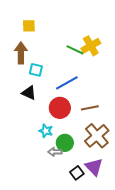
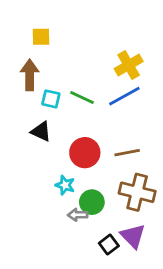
green line: (75, 50) -> (82, 98), moved
blue line: (67, 83) -> (124, 96), moved
brown cross: (97, 136) -> (137, 192), turned -35

